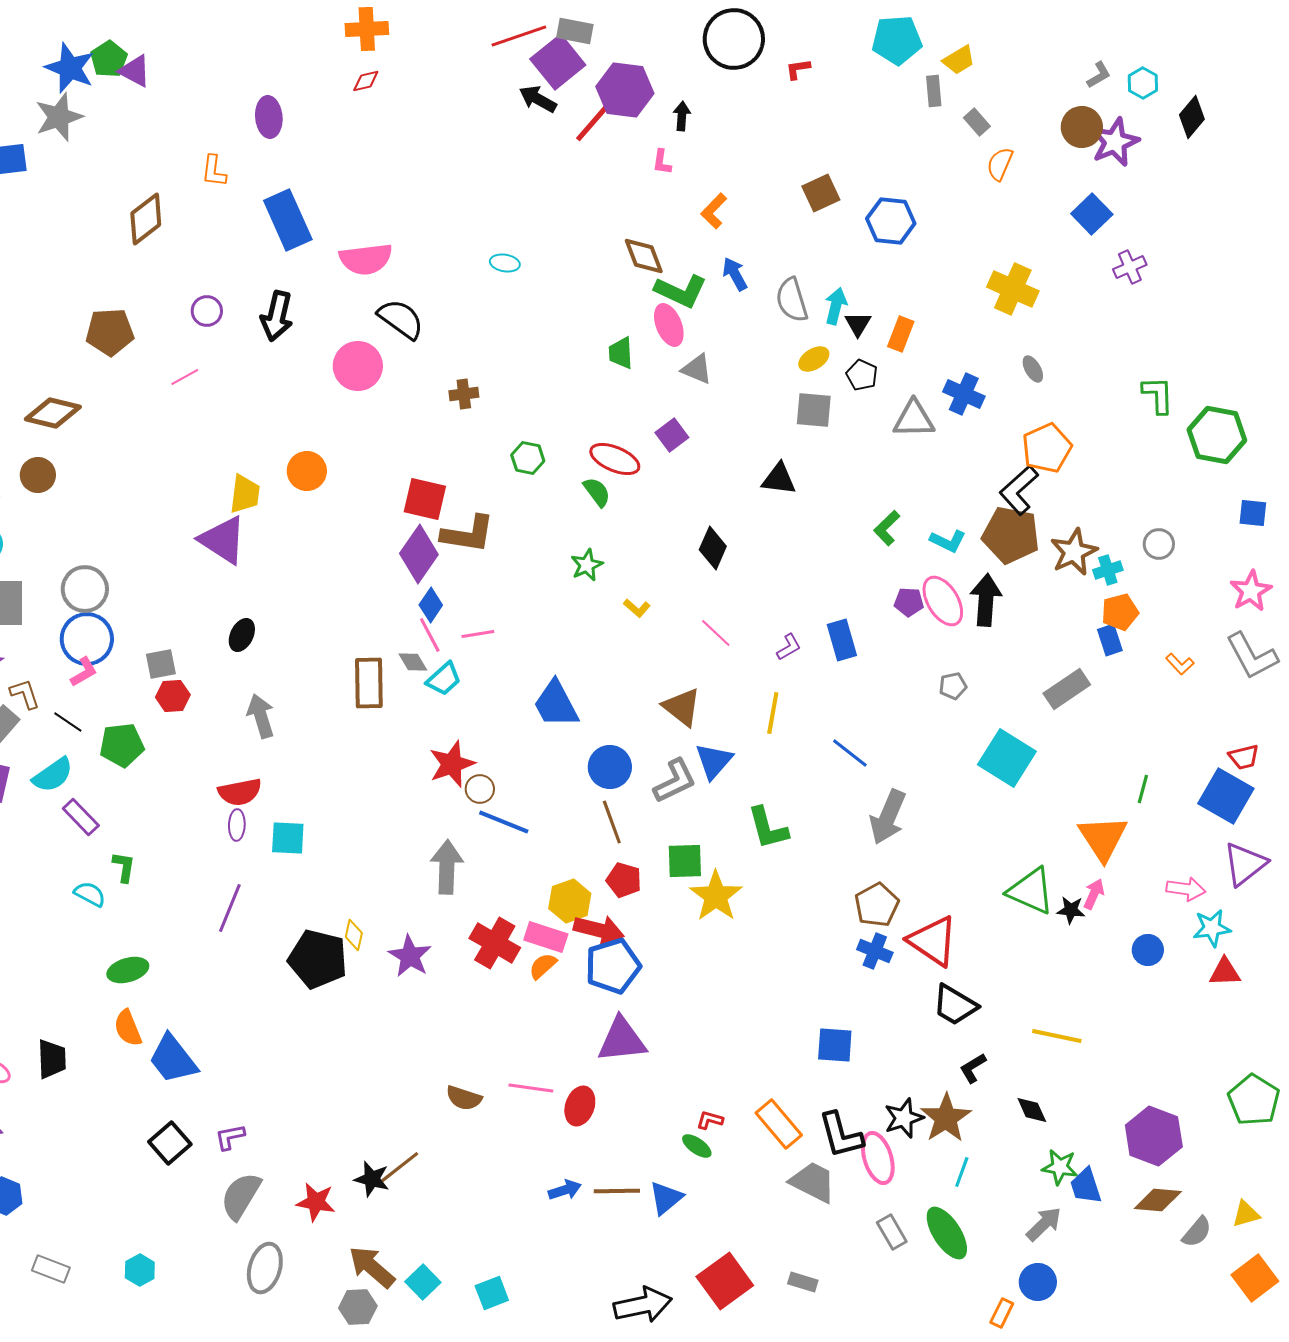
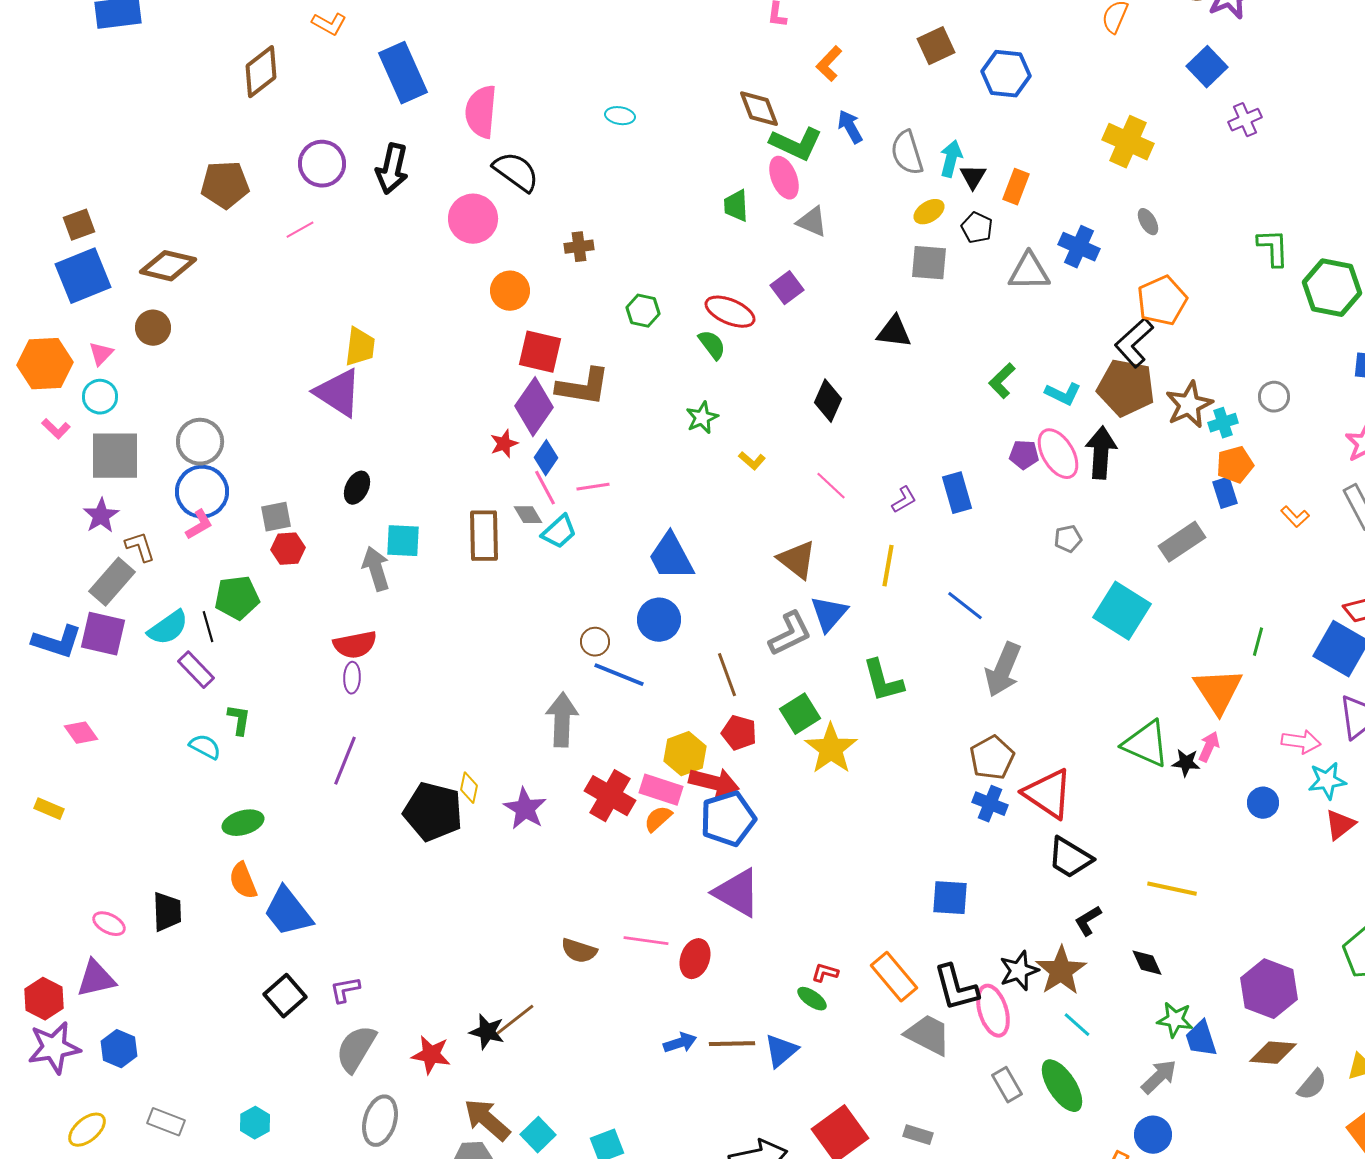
orange L-shape: (214, 171) -> (329, 24), turned -68
pink semicircle: (366, 259) -> (481, 112), turned 102
purple circle: (207, 311) -> (322, 164), size x1.5
orange circle: (307, 471) -> (510, 291), moved
black line: (68, 722) -> (208, 627), moved, turned 40
red star: (452, 764) -> (504, 444), moved, size x0.6
blue circle: (610, 767) -> (659, 620), moved
cyan square: (288, 838) -> (403, 541), moved
green square: (685, 861) -> (800, 714), turned -30
red triangle: (1225, 972) -> (1340, 825), turned -36
purple triangle: (622, 1040) -> (737, 893), turned 36
cyan line: (962, 1172) -> (1077, 1025), turned -68

